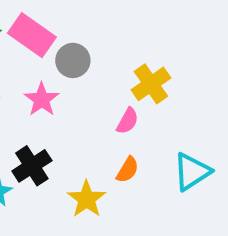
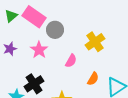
pink semicircle: (128, 121) -> (71, 61), moved
orange semicircle: (128, 170) -> (93, 79), moved

